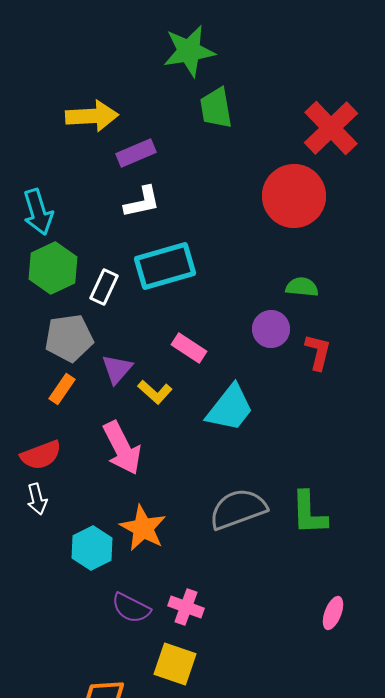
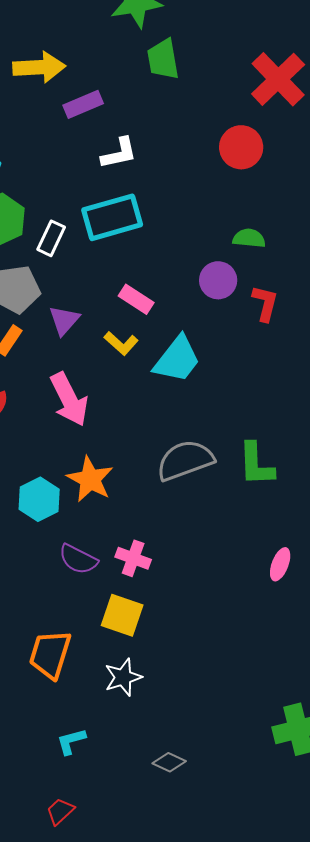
red circle: (294, 196) -> (241, 147), size x0.7
white L-shape: (142, 202) -> (119, 153), moved
yellow L-shape: (155, 392) -> (121, 343), moved

